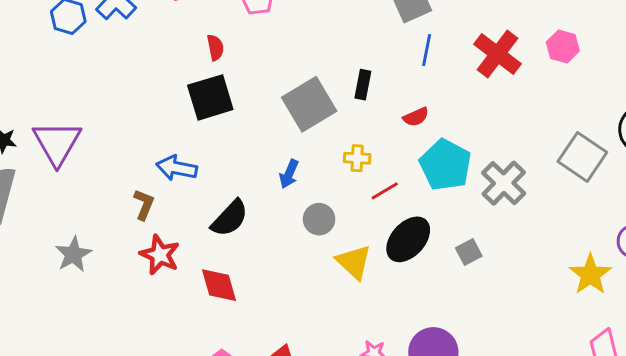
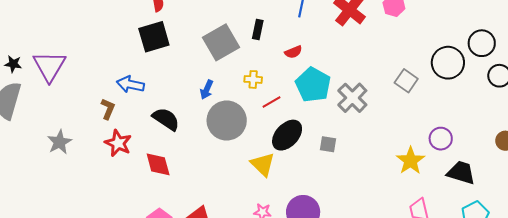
gray square: (582, 157) -> (406, 81), size x0.7
black semicircle: (230, 218) -> (166, 119), turned -100
gray circle: (319, 219) -> (227, 120), size x1.8
gray square: (469, 252) -> (328, 144), turned 36
yellow triangle: (354, 262) -> (263, 164), moved

